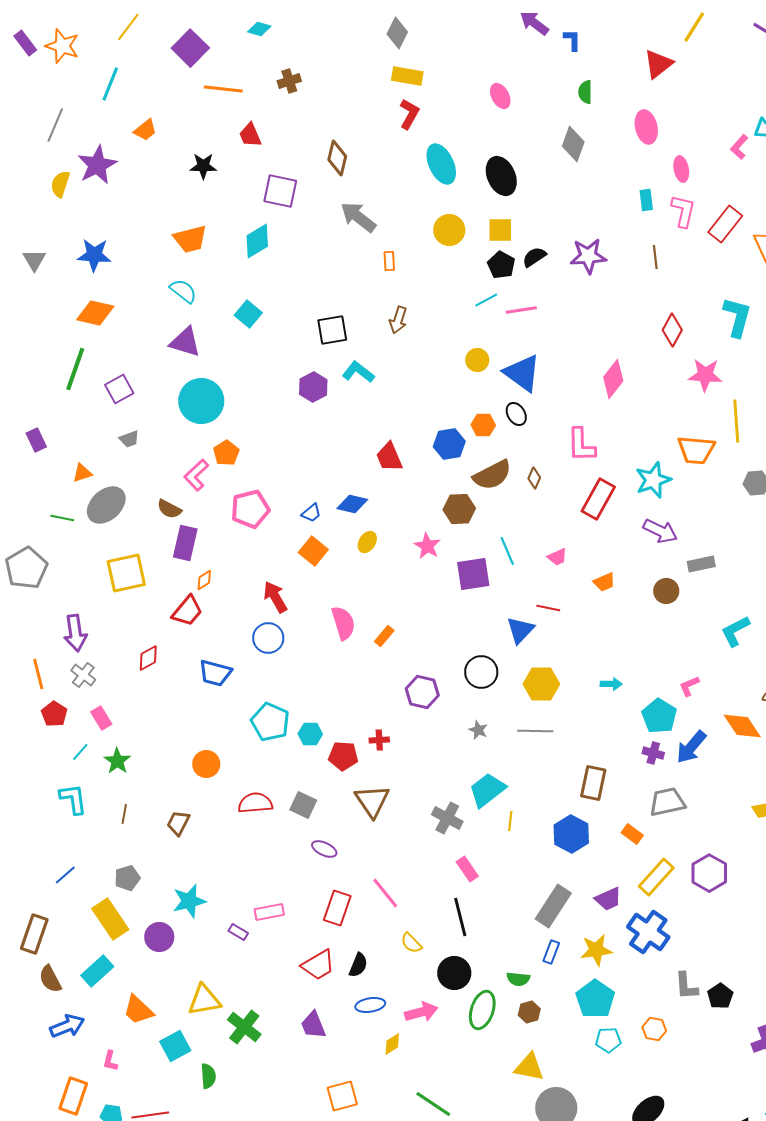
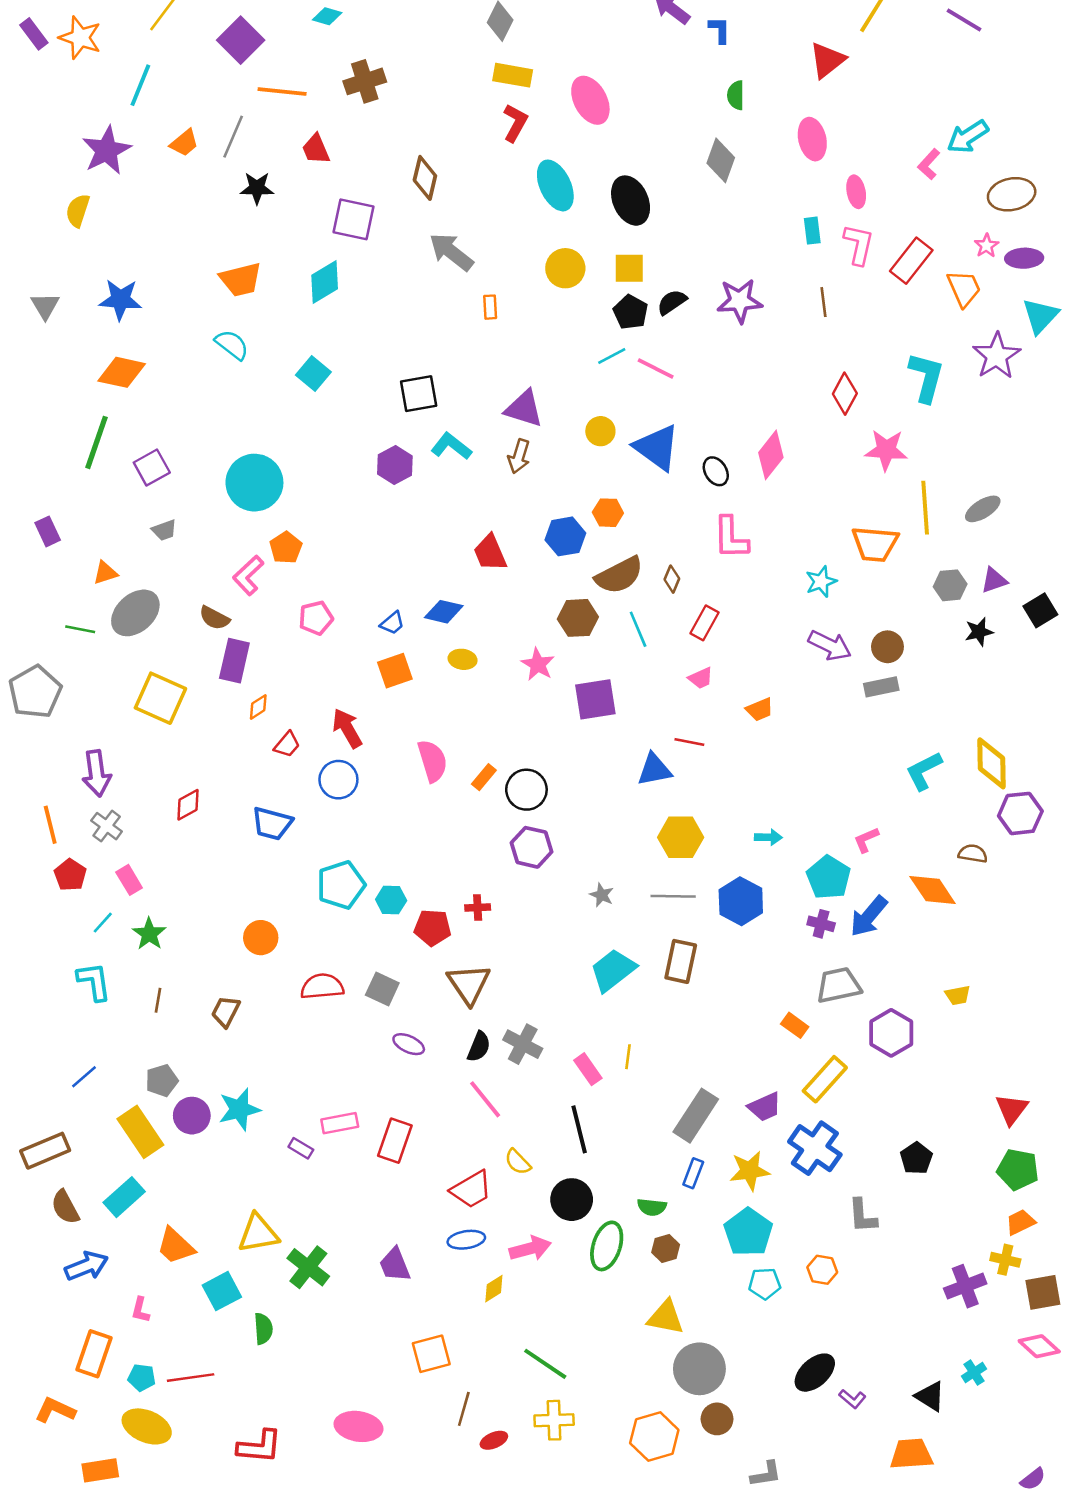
brown cross: (289, 81) -> (365, 81), size x1.4
pink ellipse: (500, 96) -> (590, 100), moved, size x1.5
gray line: (55, 125) -> (233, 137), moved
purple star: (97, 165) -> (107, 150), moved
pink line: (521, 310) -> (656, 368), turned 36
brown arrow: (398, 320) -> (519, 456), moved
purple triangle: (185, 342) -> (524, 409), moved
black ellipse: (516, 414) -> (716, 471), moved
cyan star: (653, 480) -> (821, 582), size x0.7
red rectangle: (598, 499) -> (704, 623), moved, size x0.7
pink pentagon: (250, 509) -> (316, 618), size x0.7
yellow ellipse: (367, 542) -> (463, 659), turned 65
orange square: (313, 551) -> (395, 671), turned 32
cyan line: (507, 551) -> (638, 629), moved
yellow square: (126, 573) -> (160, 698), turned 36
brown circle: (666, 591) -> (887, 647), moved
red trapezoid: (187, 611) -> (287, 745), moved, size x0.7
blue triangle: (520, 630) -> (654, 770), turned 36
black circle: (481, 672) -> (526, 790), moved
cyan pentagon: (270, 722) -> (341, 885), turned 30
brown rectangle: (593, 783) -> (681, 961), moved
gray cross: (447, 818) -> (523, 1044), moved
yellow line: (510, 821) -> (628, 1057), moved
blue hexagon: (571, 834) -> (741, 901), moved
purple hexagon: (709, 873) -> (891, 1033), moved
red rectangle: (337, 908) -> (395, 1141), moved
brown rectangle: (34, 934) -> (45, 1151), turned 48
purple circle: (159, 937) -> (192, 1116), moved
red trapezoid: (318, 965) -> (471, 1190), moved
black semicircle: (358, 965) -> (479, 1047), moved
black pentagon: (720, 996) -> (916, 1158), moved

